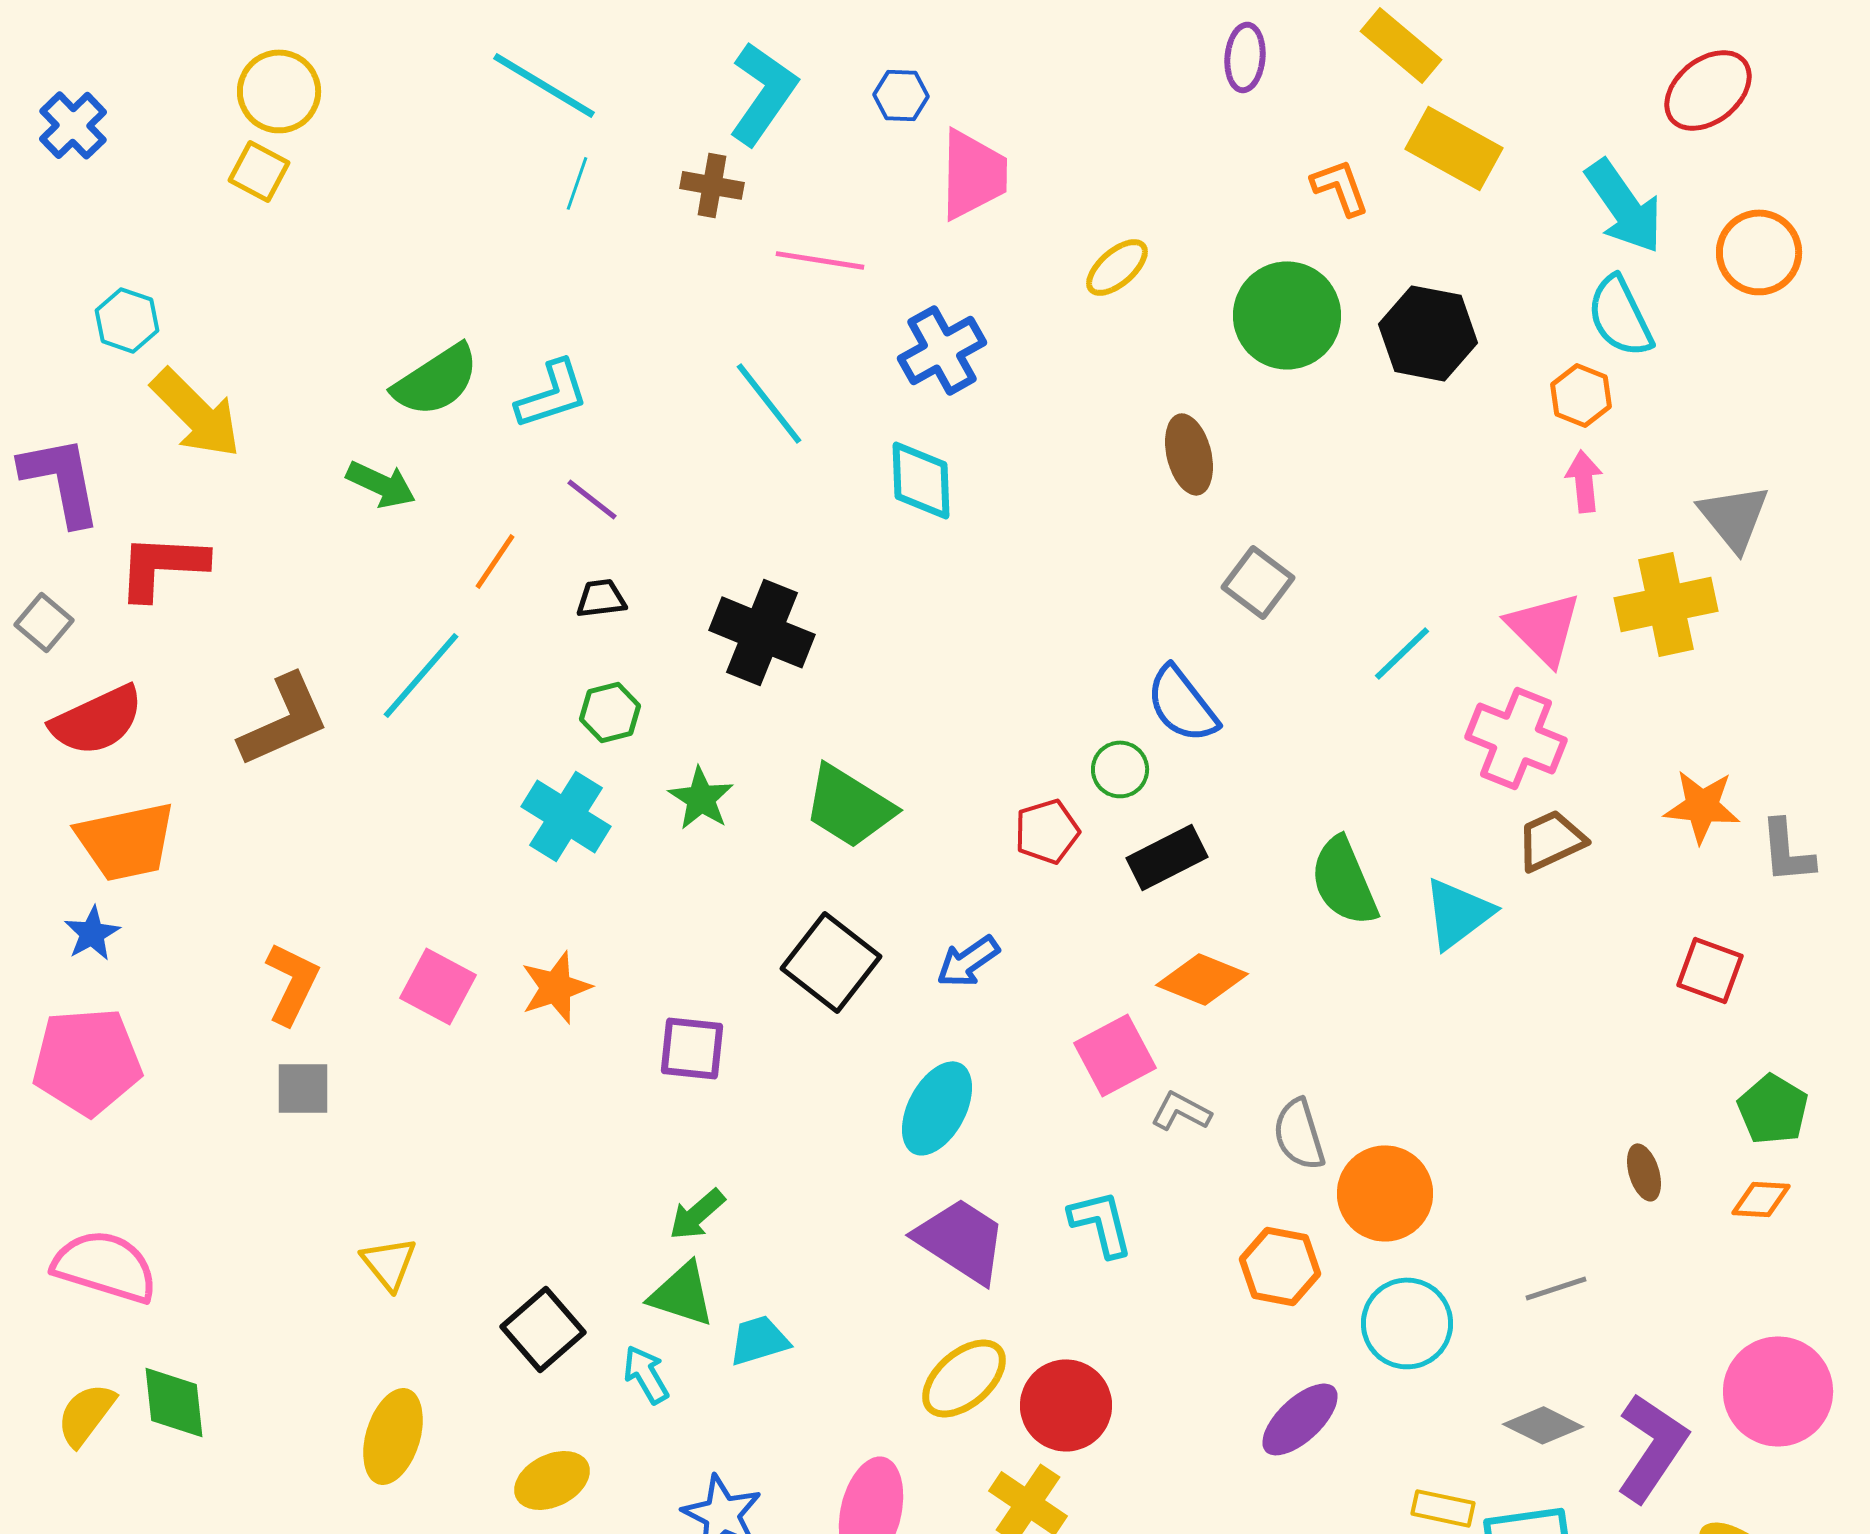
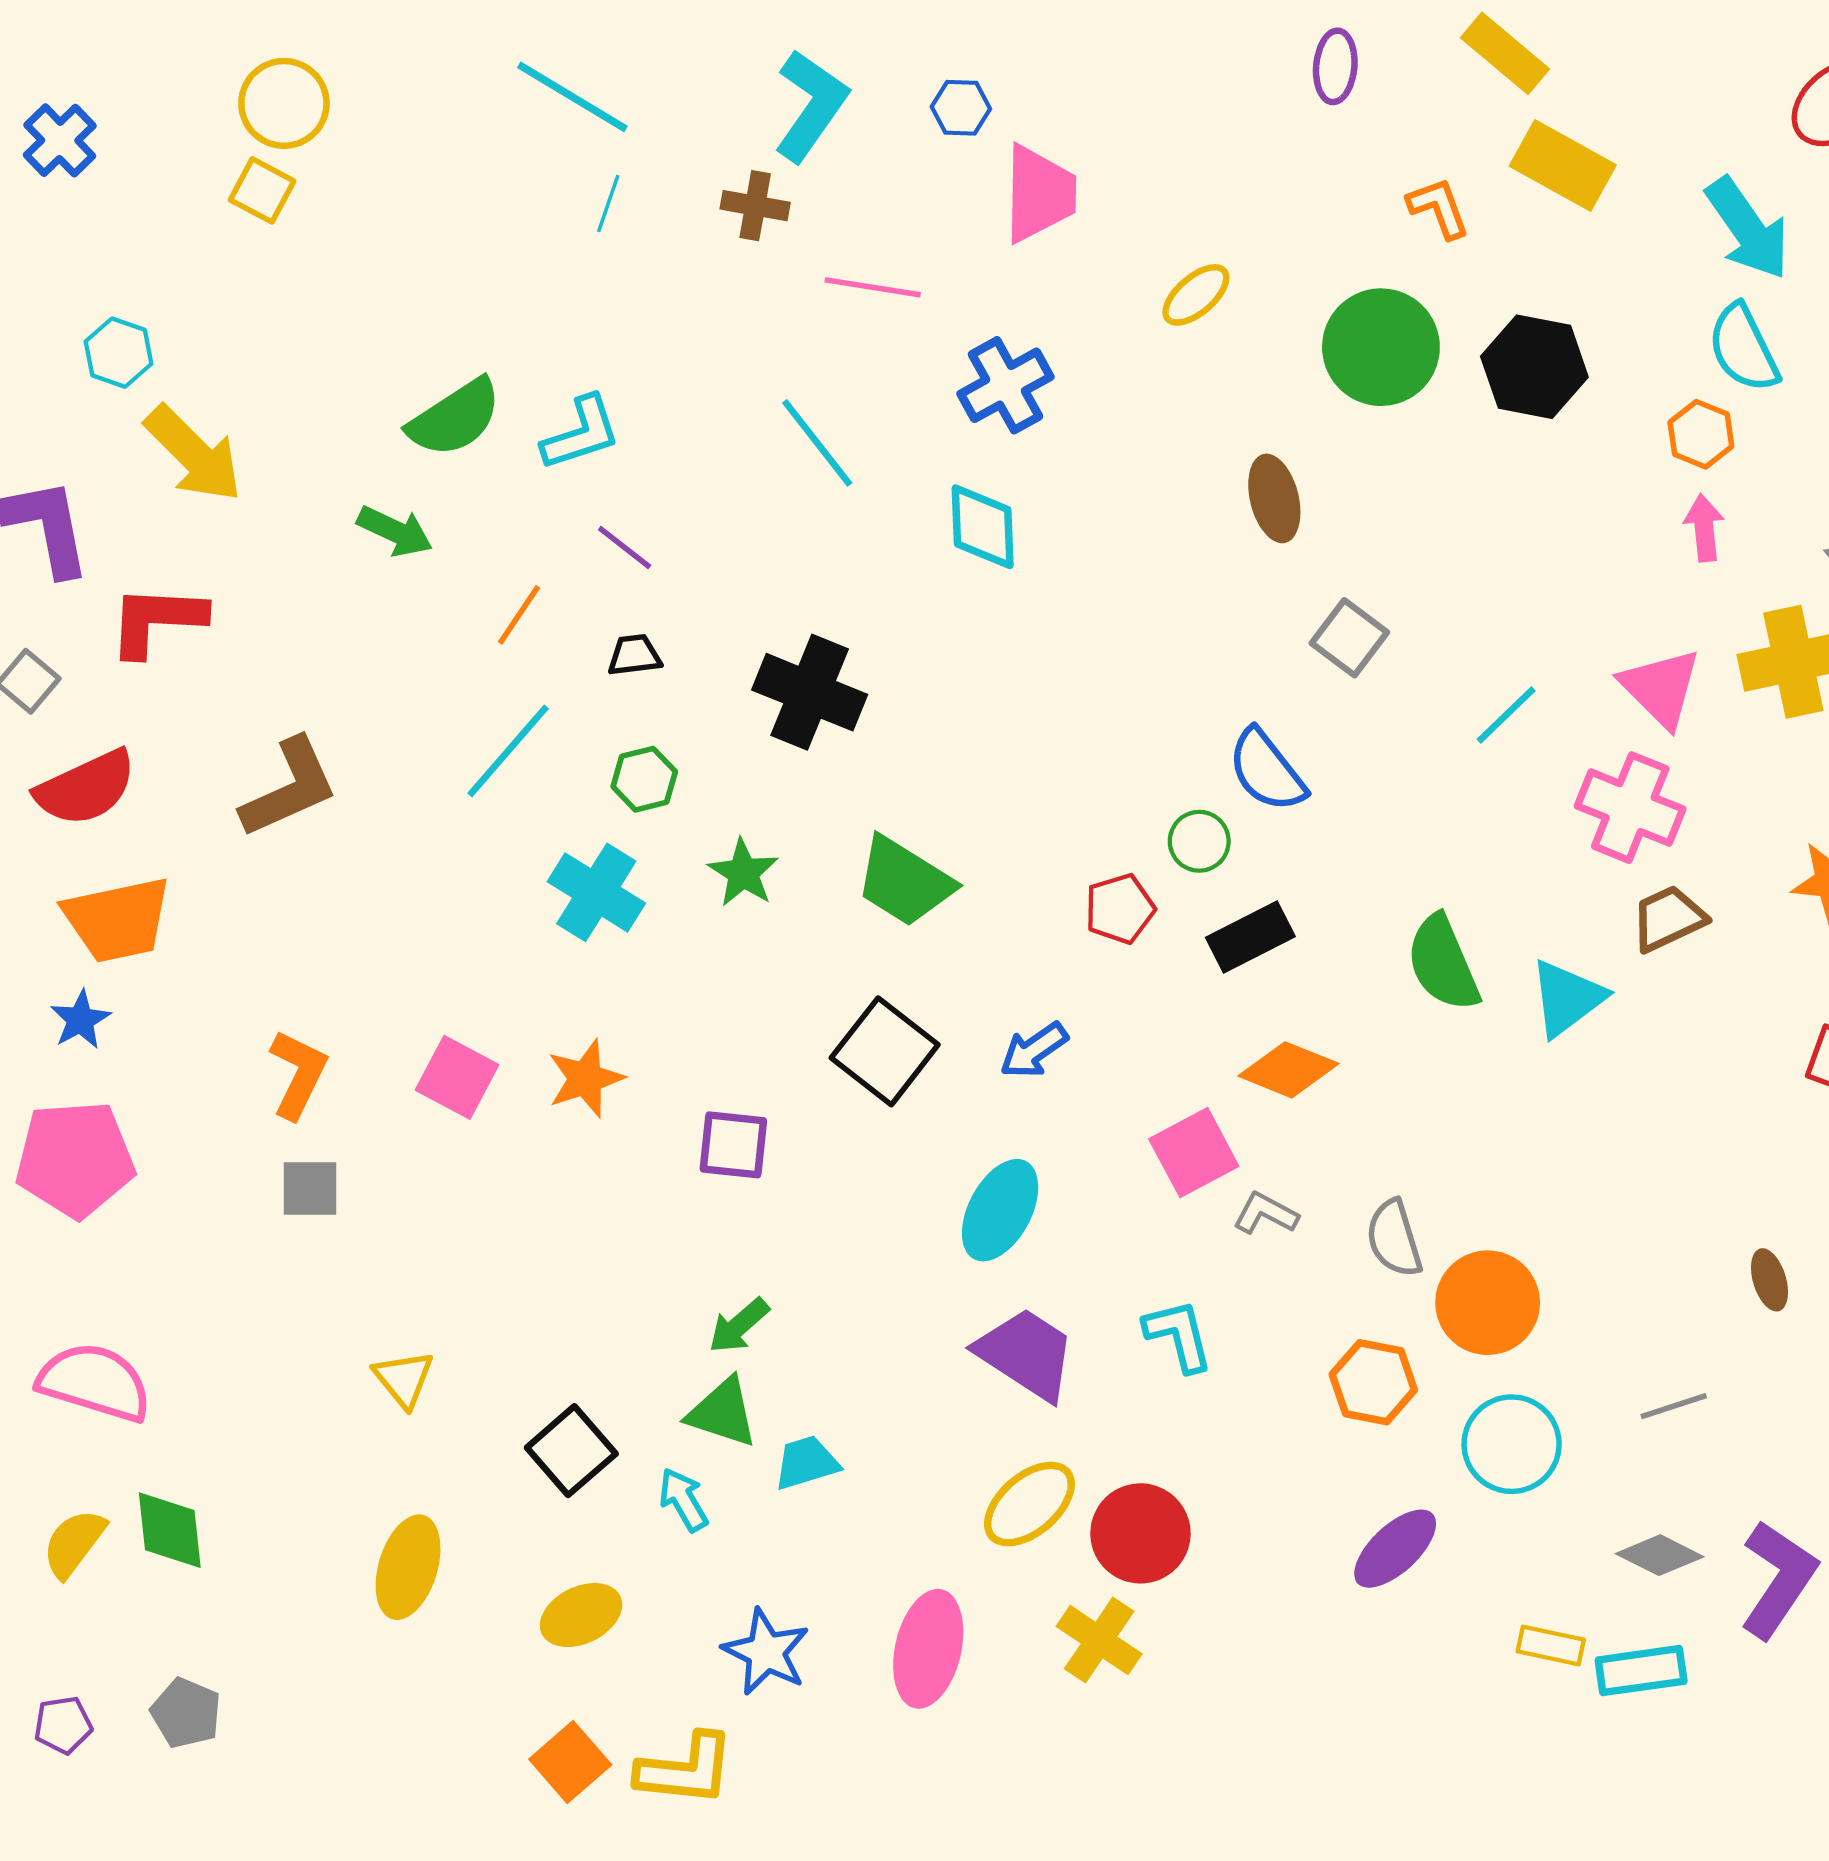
cyan line: (421, 675) -> (508, 751), moved

